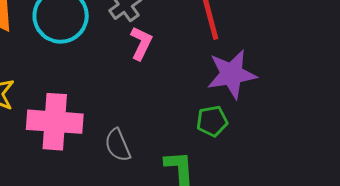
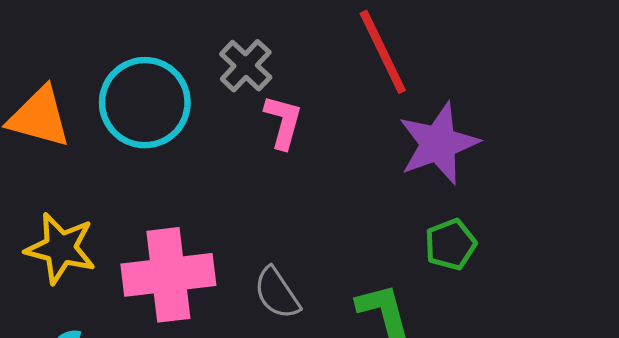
green pentagon: (212, 121) -> (451, 244), moved

